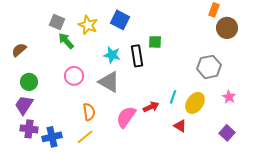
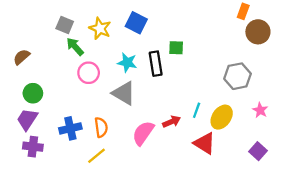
pink circle: (74, 76) -> (89, 73), moved
red triangle: (180, 126) -> (205, 143), size x1.5
blue cross: (52, 137) -> (70, 128), moved

